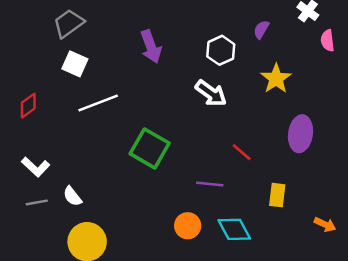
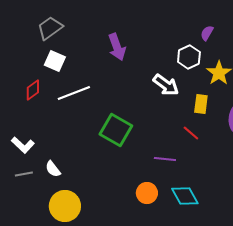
white hexagon: (221, 50) -> (189, 57), moved
red diamond: (28, 106) -> (33, 90), moved
yellow rectangle: (277, 195) -> (201, 104), moved

